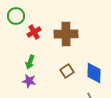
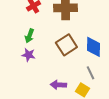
brown square: (67, 71) -> (66, 45), size x1.5

